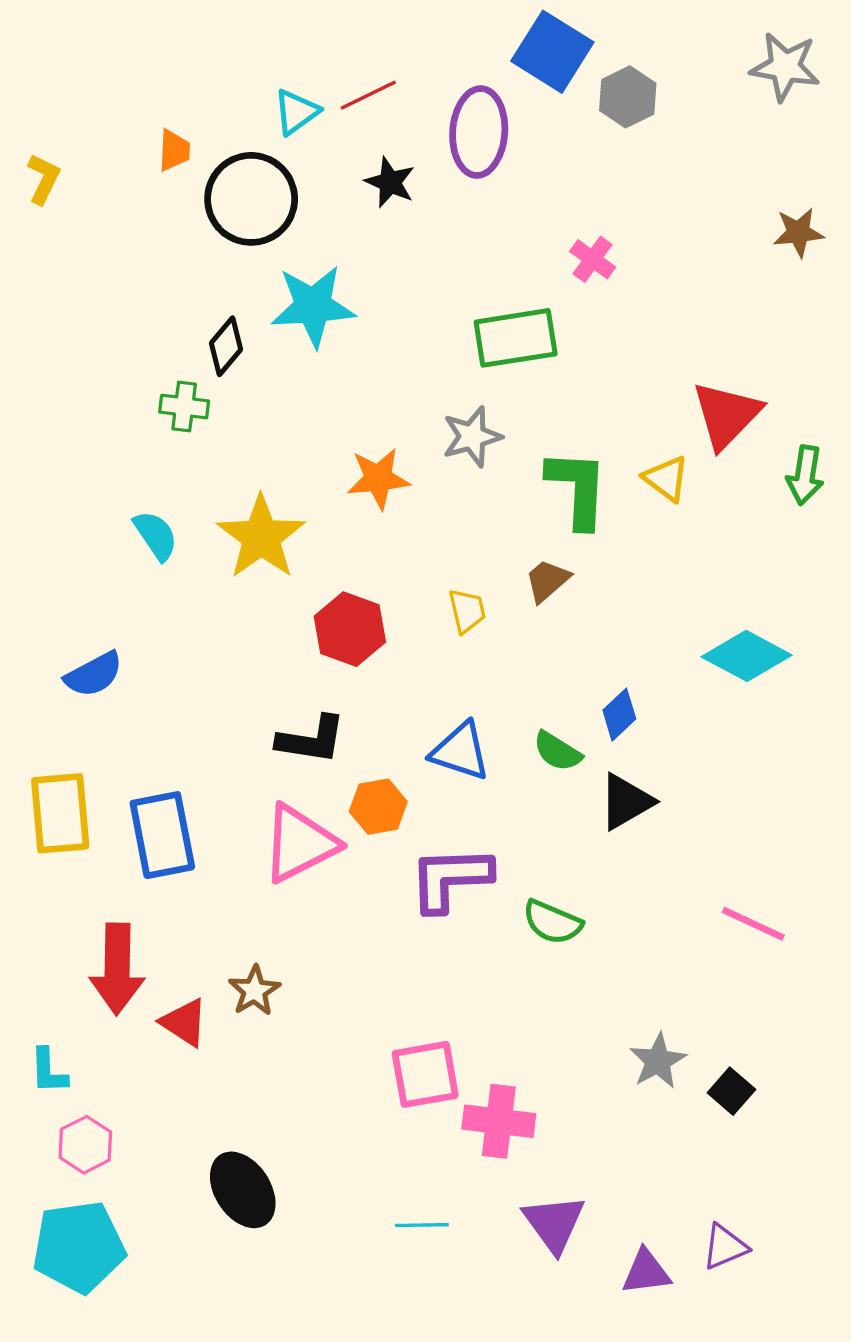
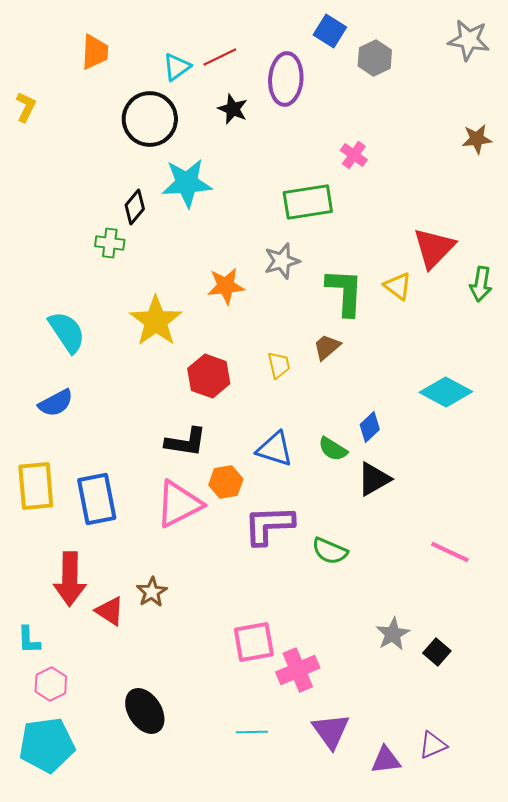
blue square: (552, 52) -> (330, 31), size x0.7
orange trapezoid: (174, 150) -> (95, 52), moved, size x1.4
cyan semicircle: (156, 535) -> (67, 332), moved, size x1.4
pink cross: (499, 1121) -> (298, 670), turned -30

